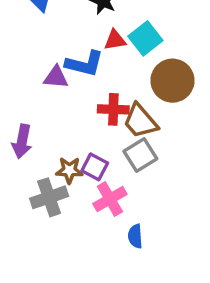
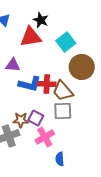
red triangle: (115, 40) -> (31, 37), moved, size x1.6
blue L-shape: (85, 64) -> (30, 84), moved
gray square: (140, 155) -> (63, 111), turned 30

